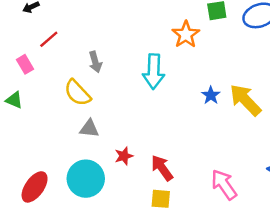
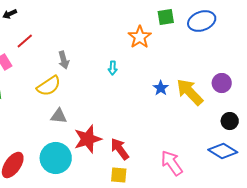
cyan arrow: (154, 71) -> (113, 68), size x0.5
yellow semicircle: (77, 93) -> (49, 86), turned -80
red star: (124, 156) -> (88, 139), size x1.8

